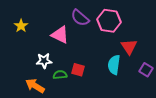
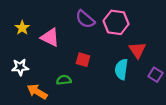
pink triangle: (60, 35) -> (50, 37), moved
white star: (44, 61) -> (20, 67), moved
red square: (78, 70) -> (83, 60), moved

